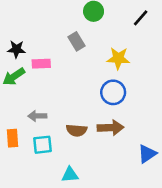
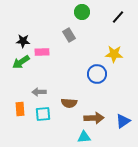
yellow star: (118, 58) -> (114, 54), moved
brown arrow: (111, 128) -> (94, 118), moved
cyan triangle: (70, 175) -> (84, 137), moved

